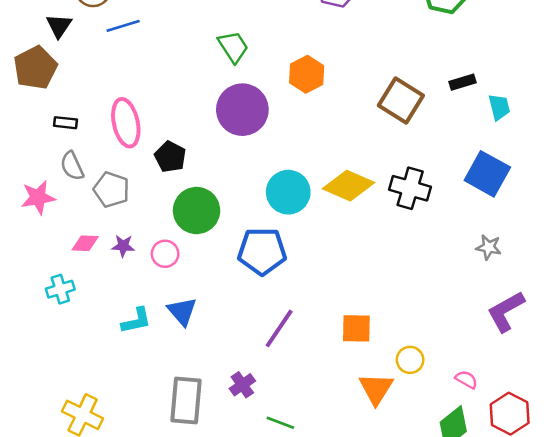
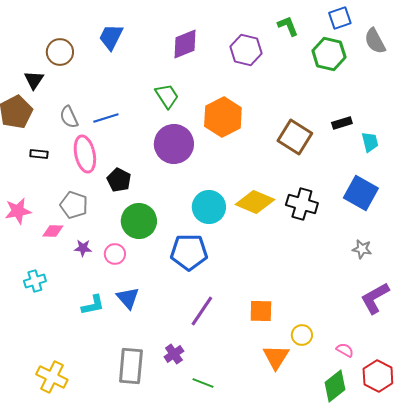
blue line: (123, 26) -> (106, 118), moved
orange hexagon: (307, 74) -> (223, 117), size x1.4
gray semicircle: (72, 166) -> (69, 117), moved
pink diamond: (85, 243) -> (53, 231), moved

